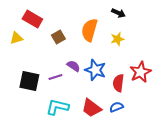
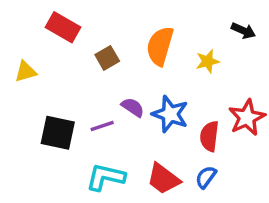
black arrow: (118, 13) -> (243, 31), moved
yellow triangle: (16, 38) -> (26, 72), moved
blue semicircle: (116, 107) -> (206, 177), turned -32

